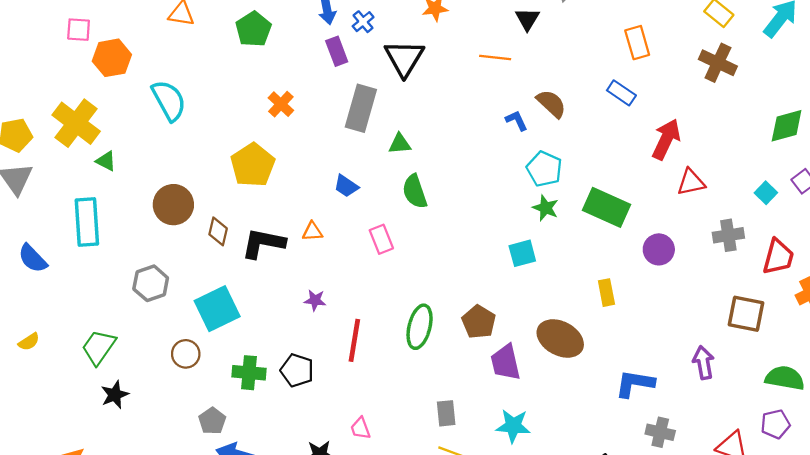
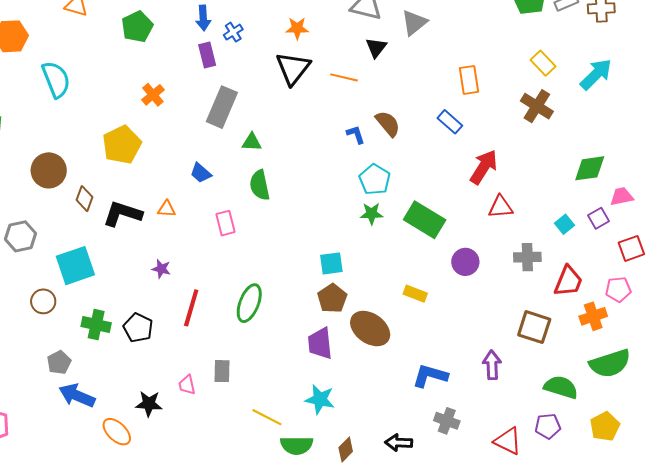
black triangle: (404, 58) -> (293, 68), moved
green star: (546, 208) -> (372, 214), turned -30
cyan square: (522, 253) -> (331, 263), moved
yellow rectangle: (606, 293) -> (415, 294), turned -65
brown pentagon: (479, 322) -> (332, 298), moved
gray rectangle: (446, 413) -> (222, 371), moved

